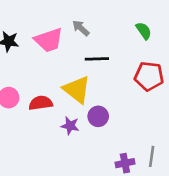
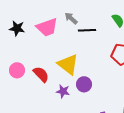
black line: (97, 59) -> (87, 30), moved
red semicircle: (41, 103) -> (41, 74), turned 54

